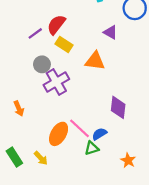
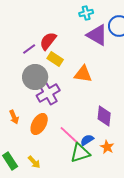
purple triangle: (110, 32) -> (97, 35), moved, size x1.6
gray circle: (42, 64) -> (35, 77), size x1.6
orange ellipse: (59, 134) -> (39, 124), moved
green triangle: (92, 148) -> (80, 153), size x1.5
orange star: (128, 160) -> (107, 147), moved

